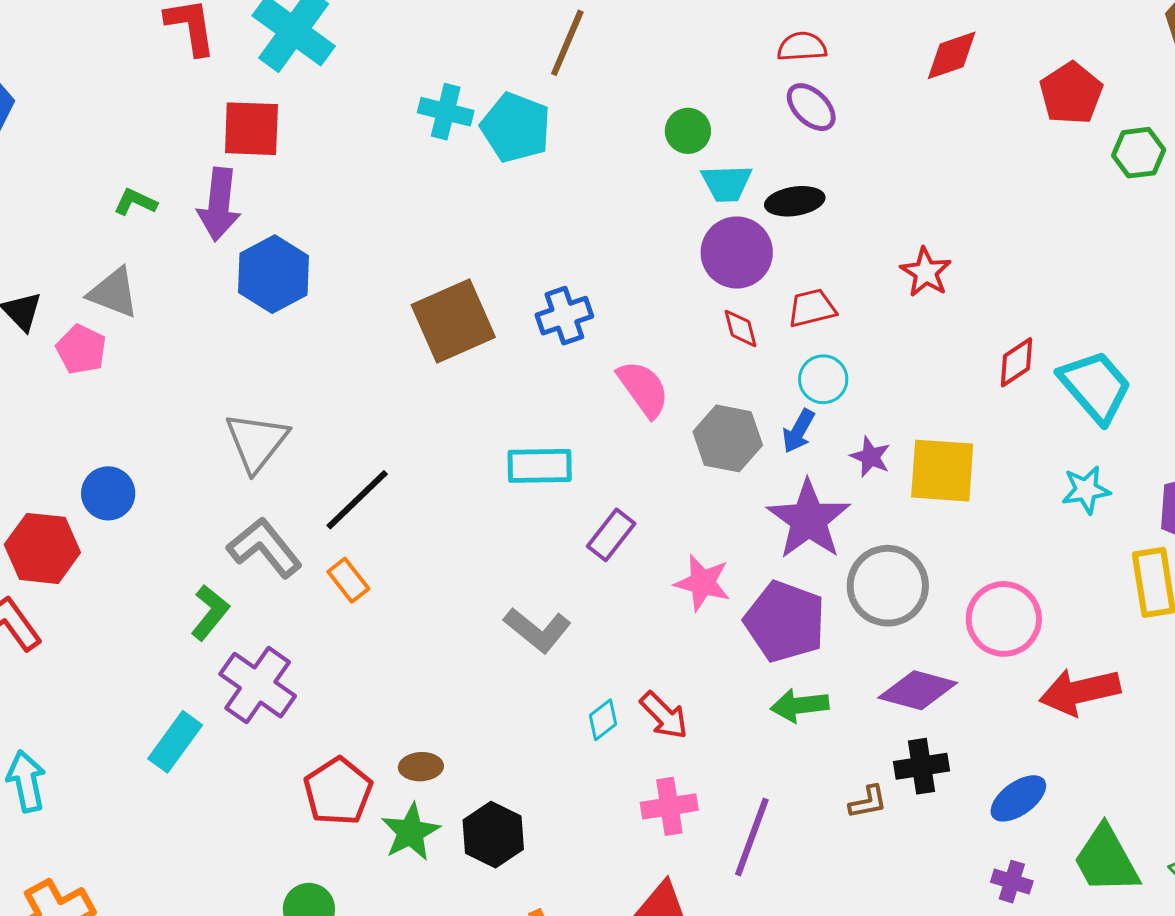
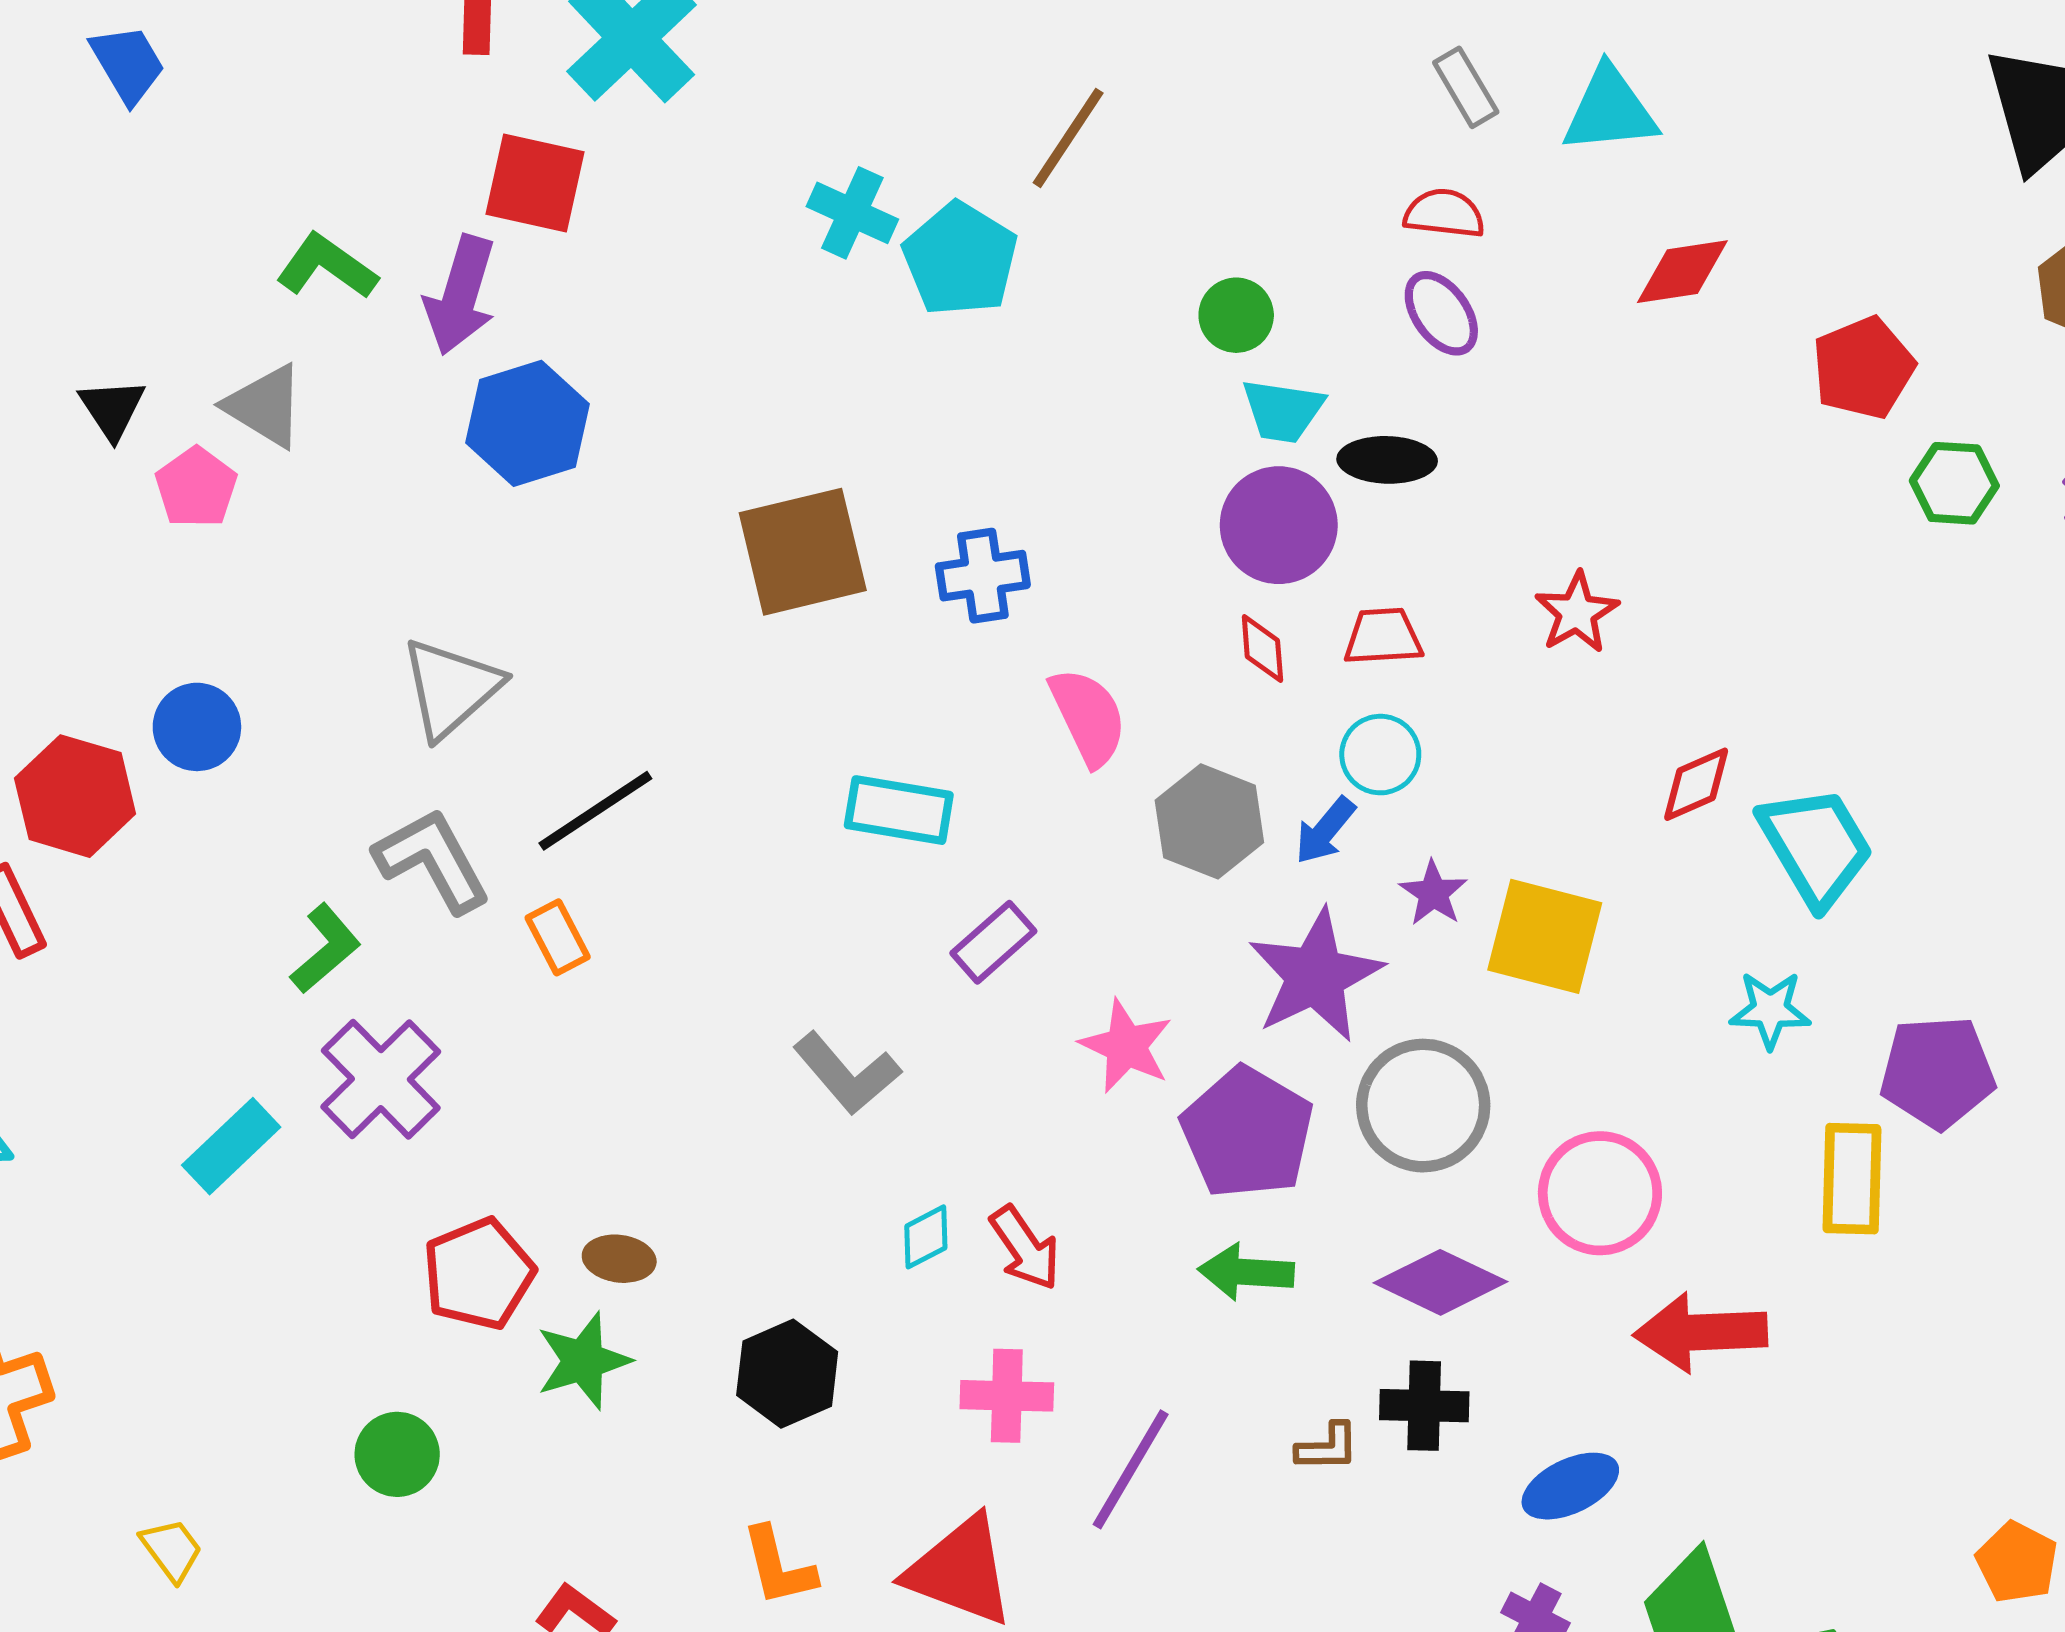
green L-shape: (135, 202) -> (327, 267), size x1.4
black hexagon: (493, 835) -> (787, 1374), moved

